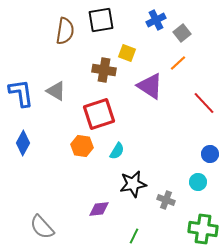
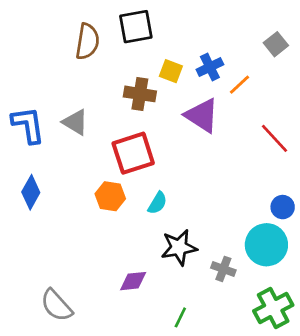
blue cross: (156, 20) -> (210, 67), moved
gray square: (182, 33) -> (276, 44), moved
cyan circle: (198, 182) -> (266, 245), size x1.8
green cross: (203, 229) -> (273, 308), turned -36

